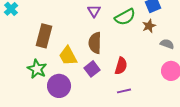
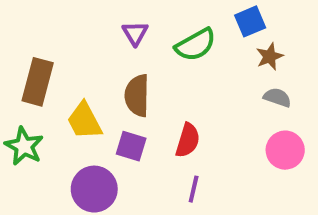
brown star: (149, 26) -> (270, 57), moved
purple square: (92, 69) -> (131, 146), turned -35
purple circle: (59, 86) -> (94, 189), moved
purple line: (124, 91) -> (194, 189), turned -64

